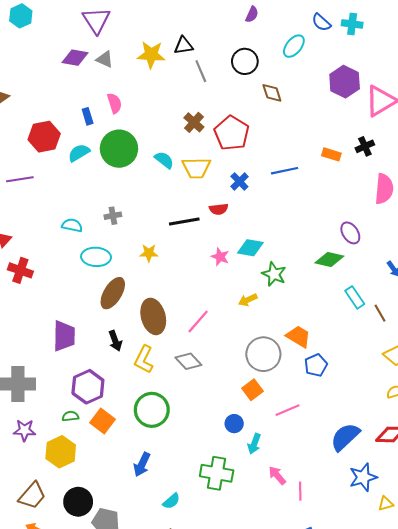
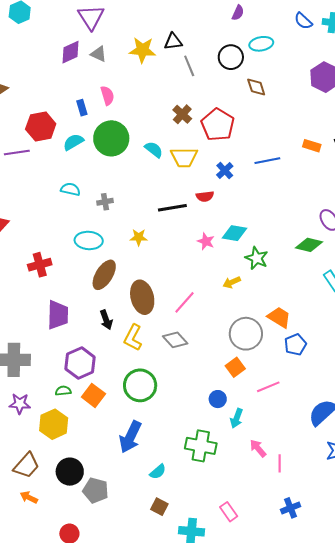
cyan ellipse: (294, 46) -> (261, 44), moved, turned 40
purple diamond: (75, 58) -> (70, 52), turned -35
purple line: (20, 179) -> (17, 153), moved
cyan semicircle: (72, 225) -> (70, 189), moved
red cross: (20, 270) -> (40, 265), moved, turned -35
blue arrow: (142, 464) -> (130, 437), size x1.4

